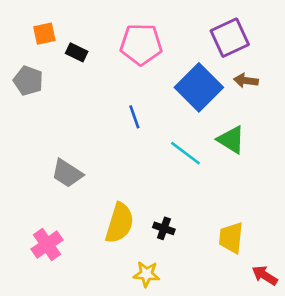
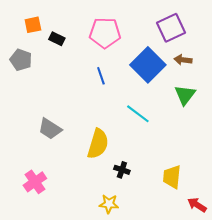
blue line: (134, 117) -> (101, 76), moved
green triangle: (231, 140) -> (185, 95), moved, turned 35
yellow semicircle: (120, 223) -> (98, 144), moved

